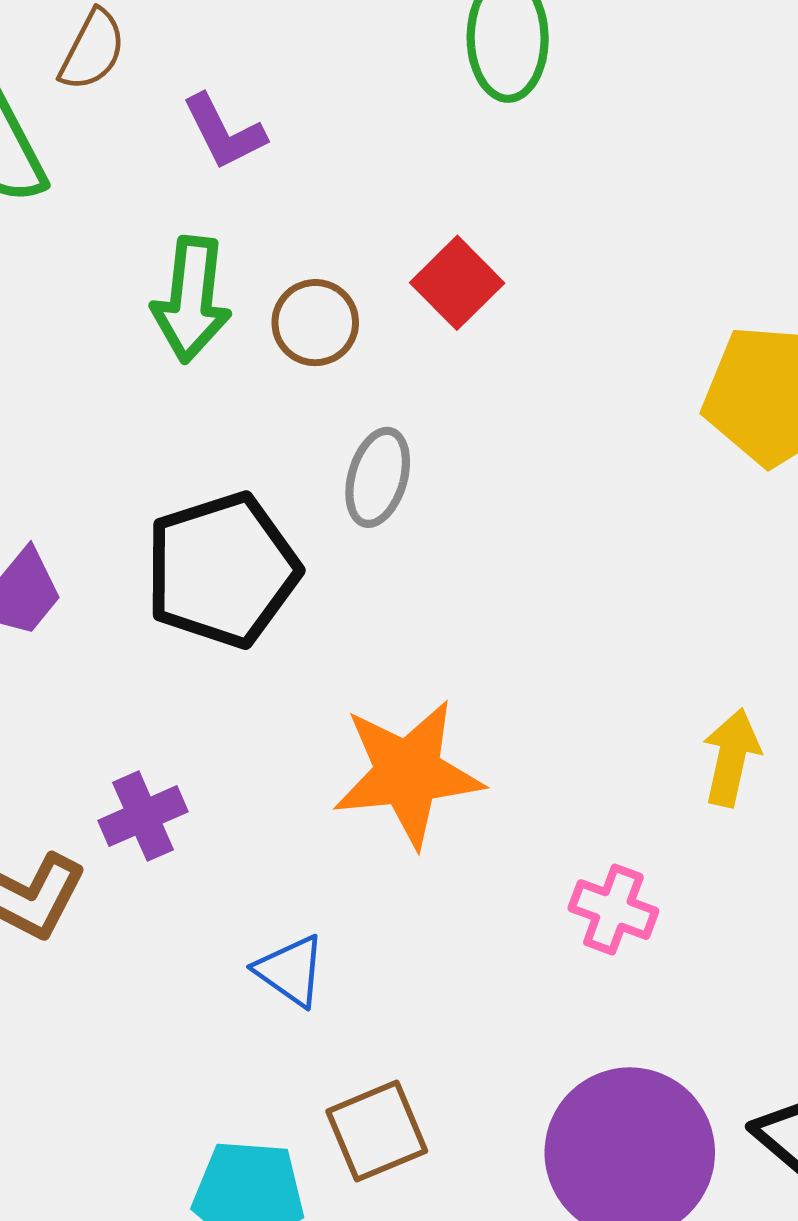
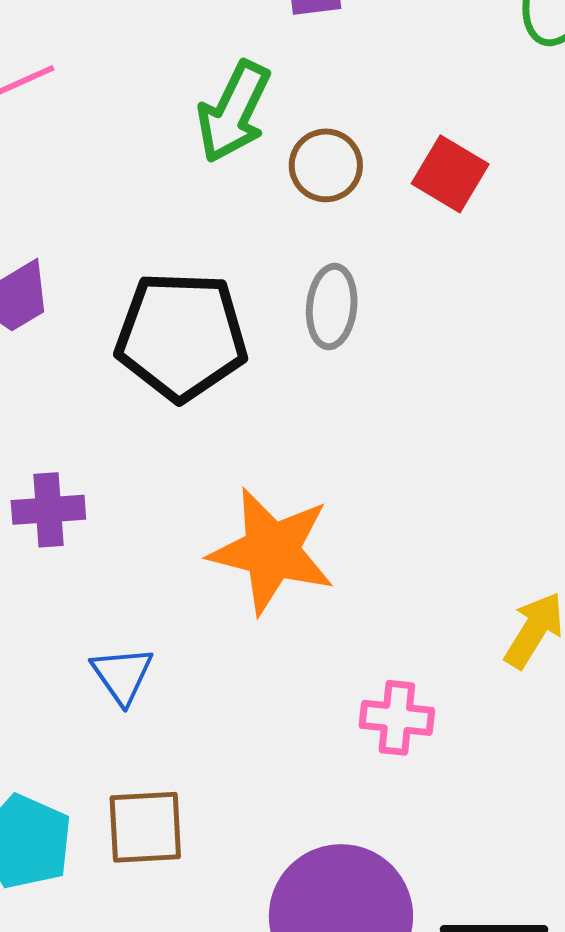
red square: (457, 283) -> (450, 174), turned -34
gray ellipse: (378, 477) -> (332, 307), turned -30
pink cross: (613, 910) -> (397, 718), turned -34

